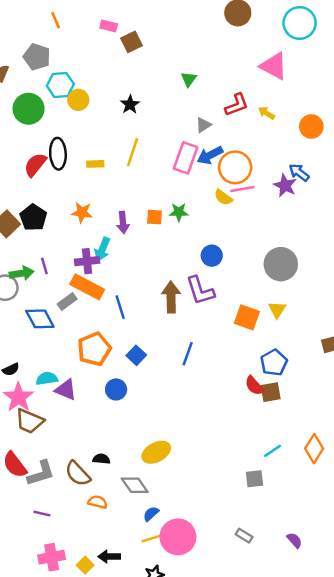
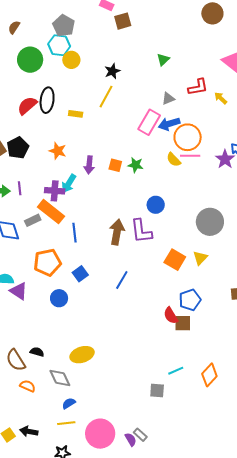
gray pentagon: (37, 57) -> (64, 26), moved
yellow line: (133, 152) -> (106, 97), moved
pink circle: (178, 537) -> (100, 434), moved
purple semicircle: (295, 540) -> (131, 439), moved

